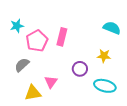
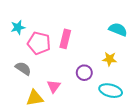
pink pentagon: (37, 41) -> (39, 43), turned -30
gray semicircle: (22, 65) -> (23, 68), turned 77

